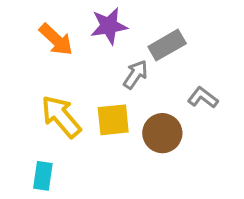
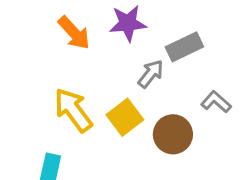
yellow square: (113, 120) -> (125, 117), turned -36

